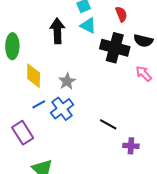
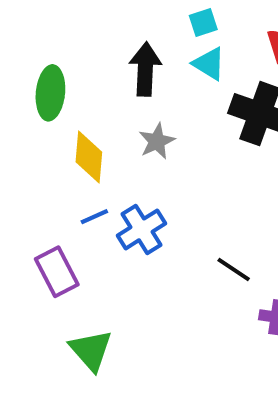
gray star: (67, 81) -> (157, 141), moved

